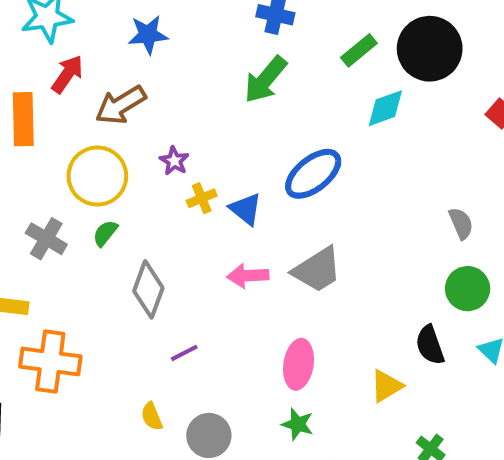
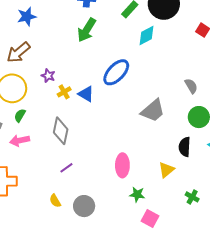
gray trapezoid: (317, 270) -> (153, 111), moved
pink arrow: (248, 276) -> (20, 140), moved
gray diamond: (148, 289) -> (61, 131), moved
black semicircle: (430, 345) -> (185, 147), turned 30
green star: (298, 424) -> (137, 194), moved

